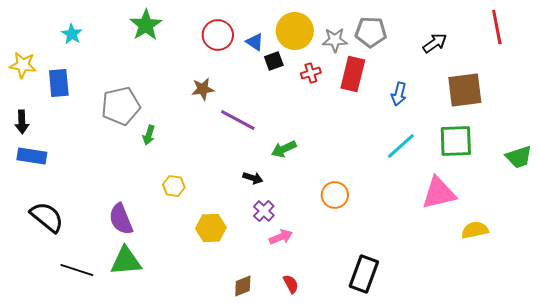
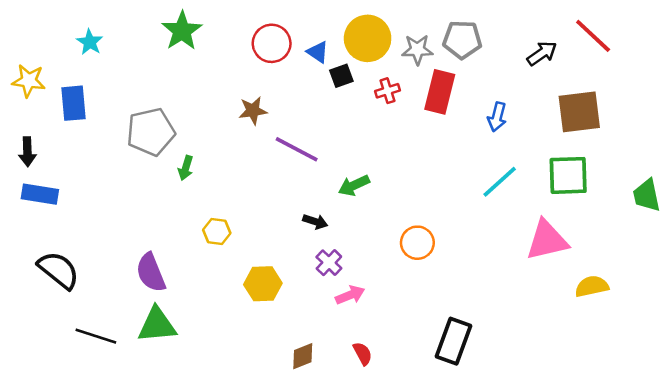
red line: (497, 27) -> (593, 36), moved, turned -36
green trapezoid: (519, 157) -> (647, 195), turned 96

